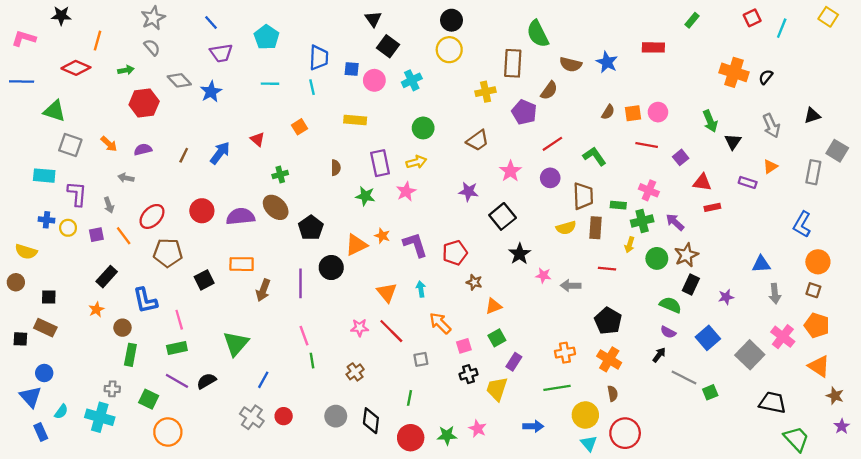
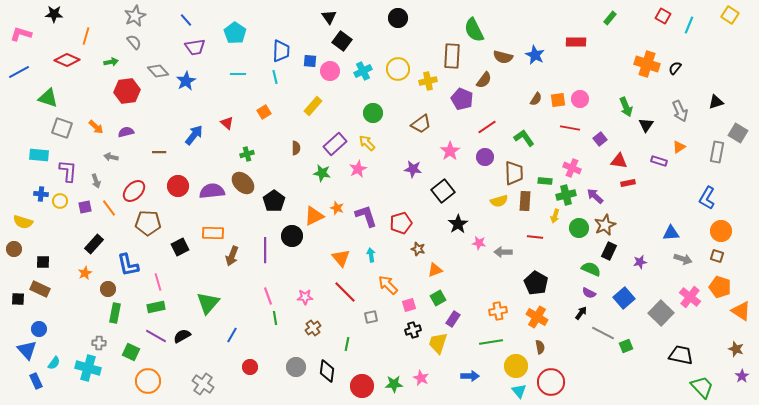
red square: (752, 18) -> (663, 16), turned -35
yellow circle: (449, 50) -> (398, 69), moved
blue line: (22, 81) -> (19, 72), turned -30
yellow rectangle: (355, 120) -> (313, 106), turned -54
brown line: (184, 155) -> (159, 152), moved, turned 64
yellow arrow: (416, 162) -> (367, 143), turned -120
purple rectangle: (380, 163) -> (335, 144), turned 60
gray arrow: (775, 294) -> (683, 259), turned -66
pink star: (360, 328) -> (305, 297), moved
orange triangle: (819, 366) -> (741, 311), moved
green line: (410, 398) -> (347, 344), moved
gray cross: (252, 417) -> (203, 384), moved

